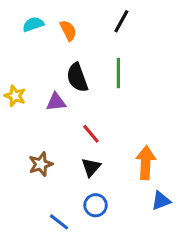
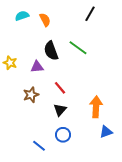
black line: (121, 21) -> (90, 14), moved
green line: (118, 73) -> (78, 48), turned -54
brown star: (41, 164) -> (31, 95), moved

